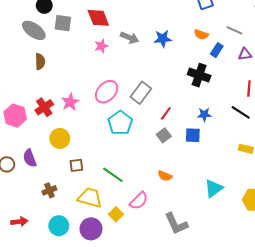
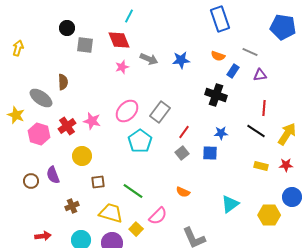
gray ellipse: (34, 30) -> (41, 98), moved
pink star: (70, 102) -> (92, 121), turned -30

